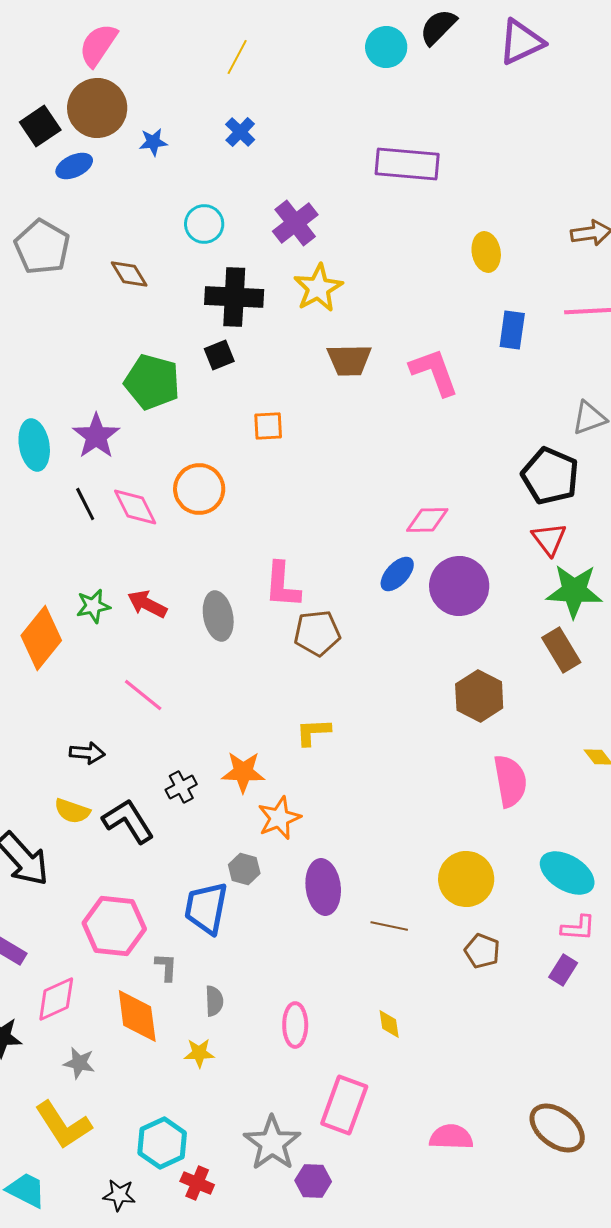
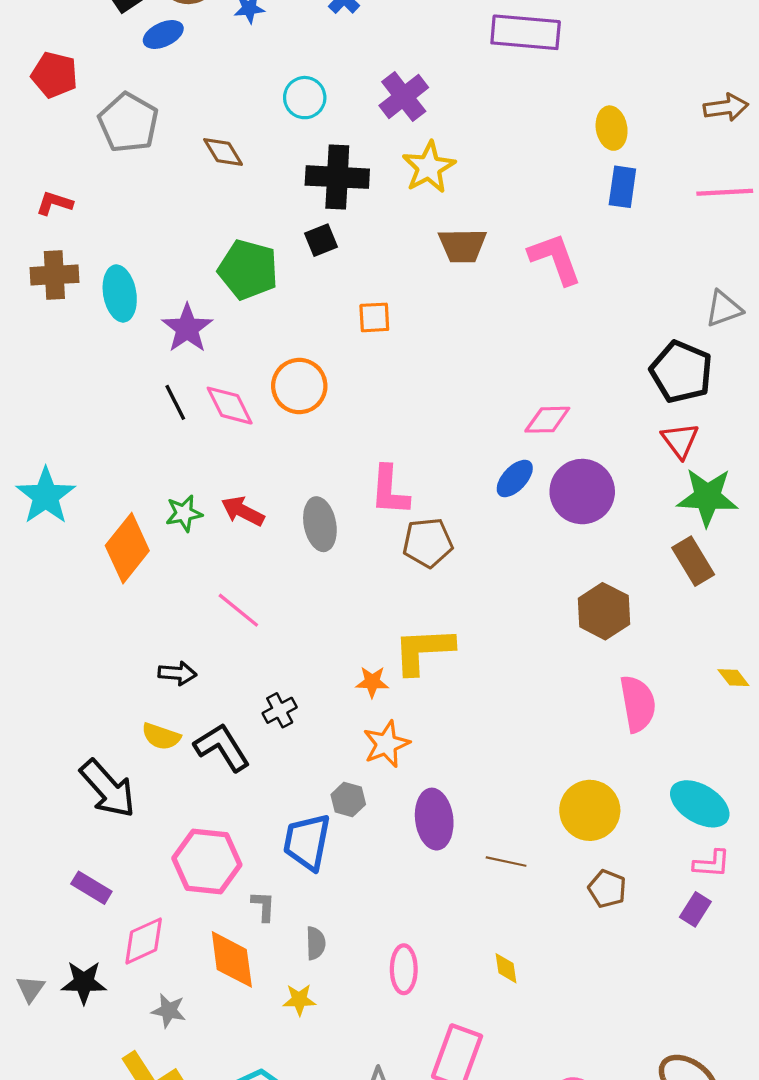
blue rectangle: (512, 330) -> (622, 187), moved
cyan ellipse: (34, 445) -> (120, 293), moved
yellow L-shape: (313, 732) -> (423, 650), size x1.6
orange star: (243, 772) -> (372, 682), moved, size x0.7

